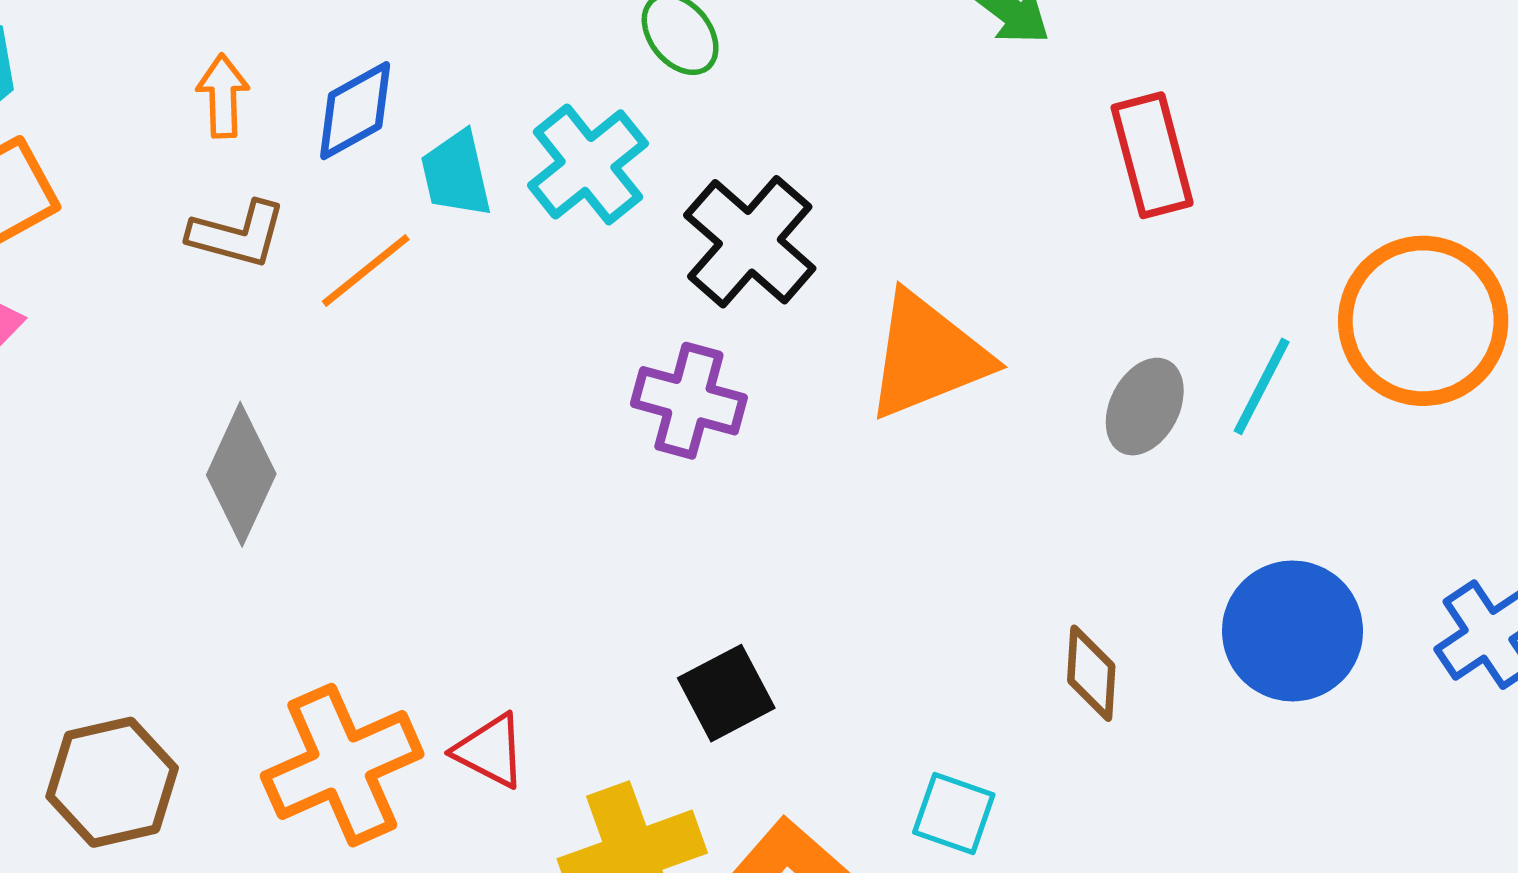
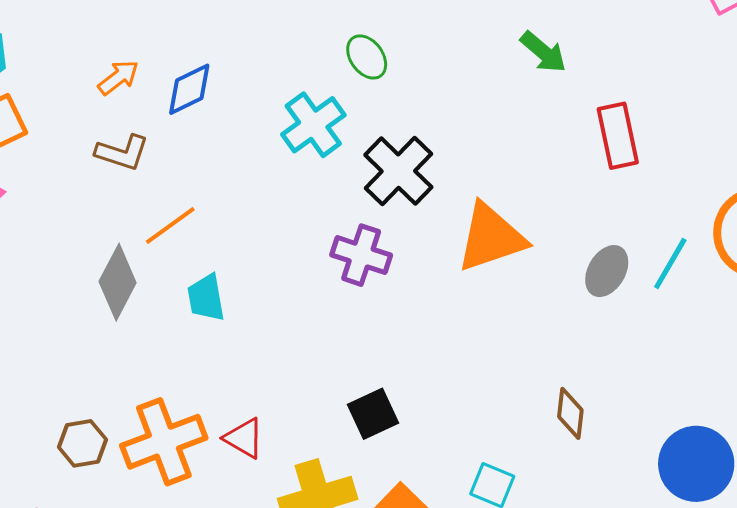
orange arrow: (223, 96) -> (118, 78), turned 51
cyan trapezoid: (456, 174) -> (206, 298), moved
orange line: (366, 270) -> (170, 225), moved
blue circle: (1293, 631) -> (696, 464), moved
brown hexagon: (112, 782) -> (82, 443), moved, size x0.7

